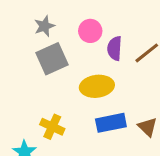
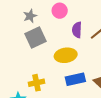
pink circle: (90, 31) -> (60, 11), moved
yellow cross: (52, 127) -> (37, 83), turned -35

